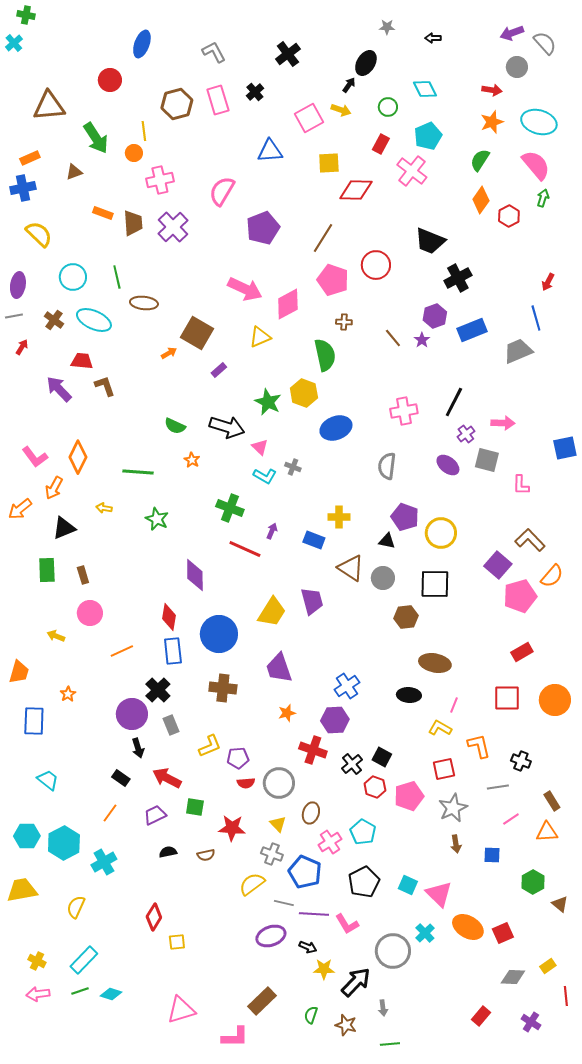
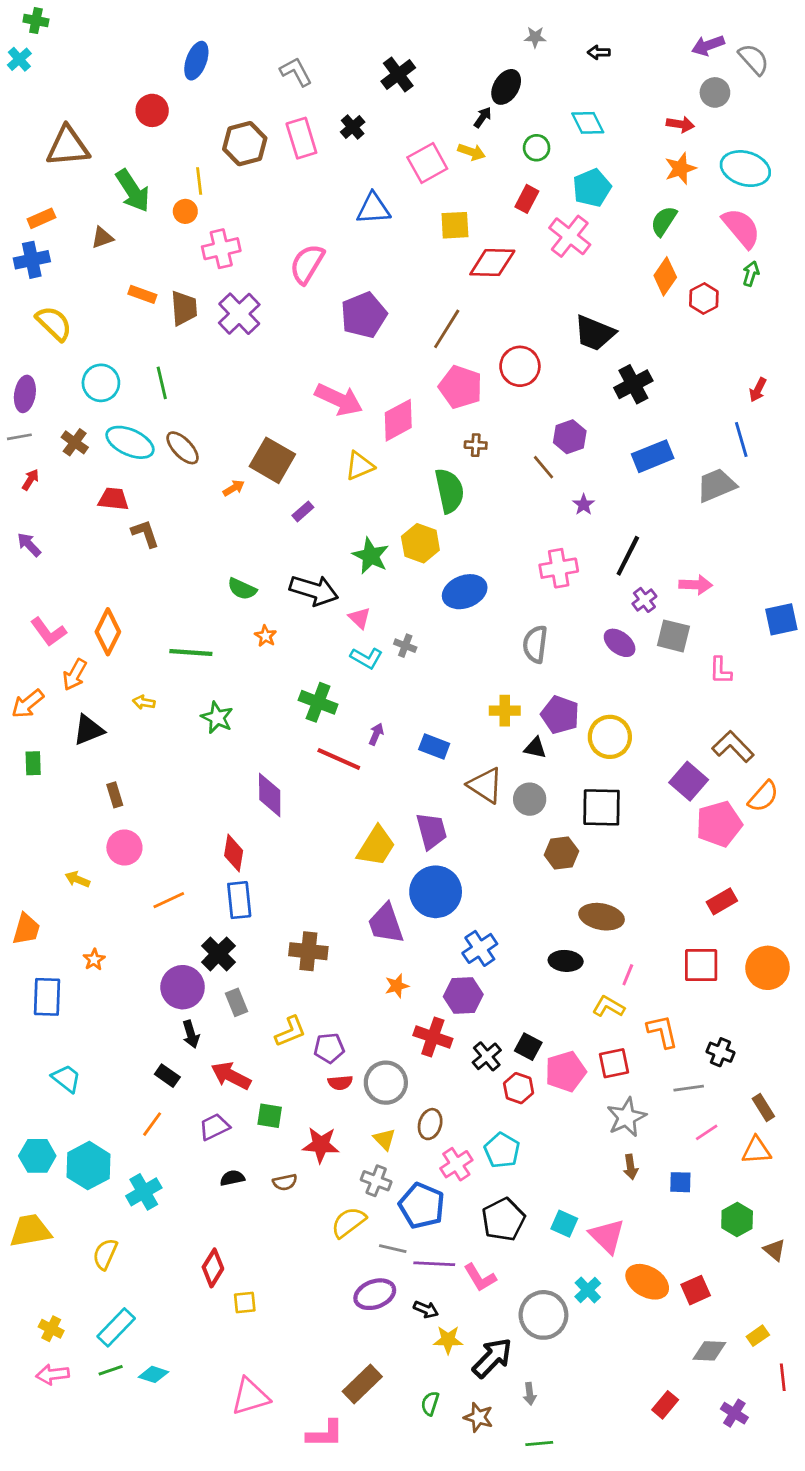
brown ellipse: (144, 303) -> (183, 448), moved, turned 40
purple hexagon: (435, 316) -> (570, 437), moved
purple star: (422, 340) -> (584, 505), moved
purple arrow: (59, 389) -> (29, 545), moved, size x0.7
yellow cross: (339, 517) -> (505, 711), moved
green rectangle: (47, 570) -> (33, 763), moved, size x0.7
blue circle: (219, 634) -> (436, 892), moved
pink pentagon: (409, 796) -> (566, 1072), moved

